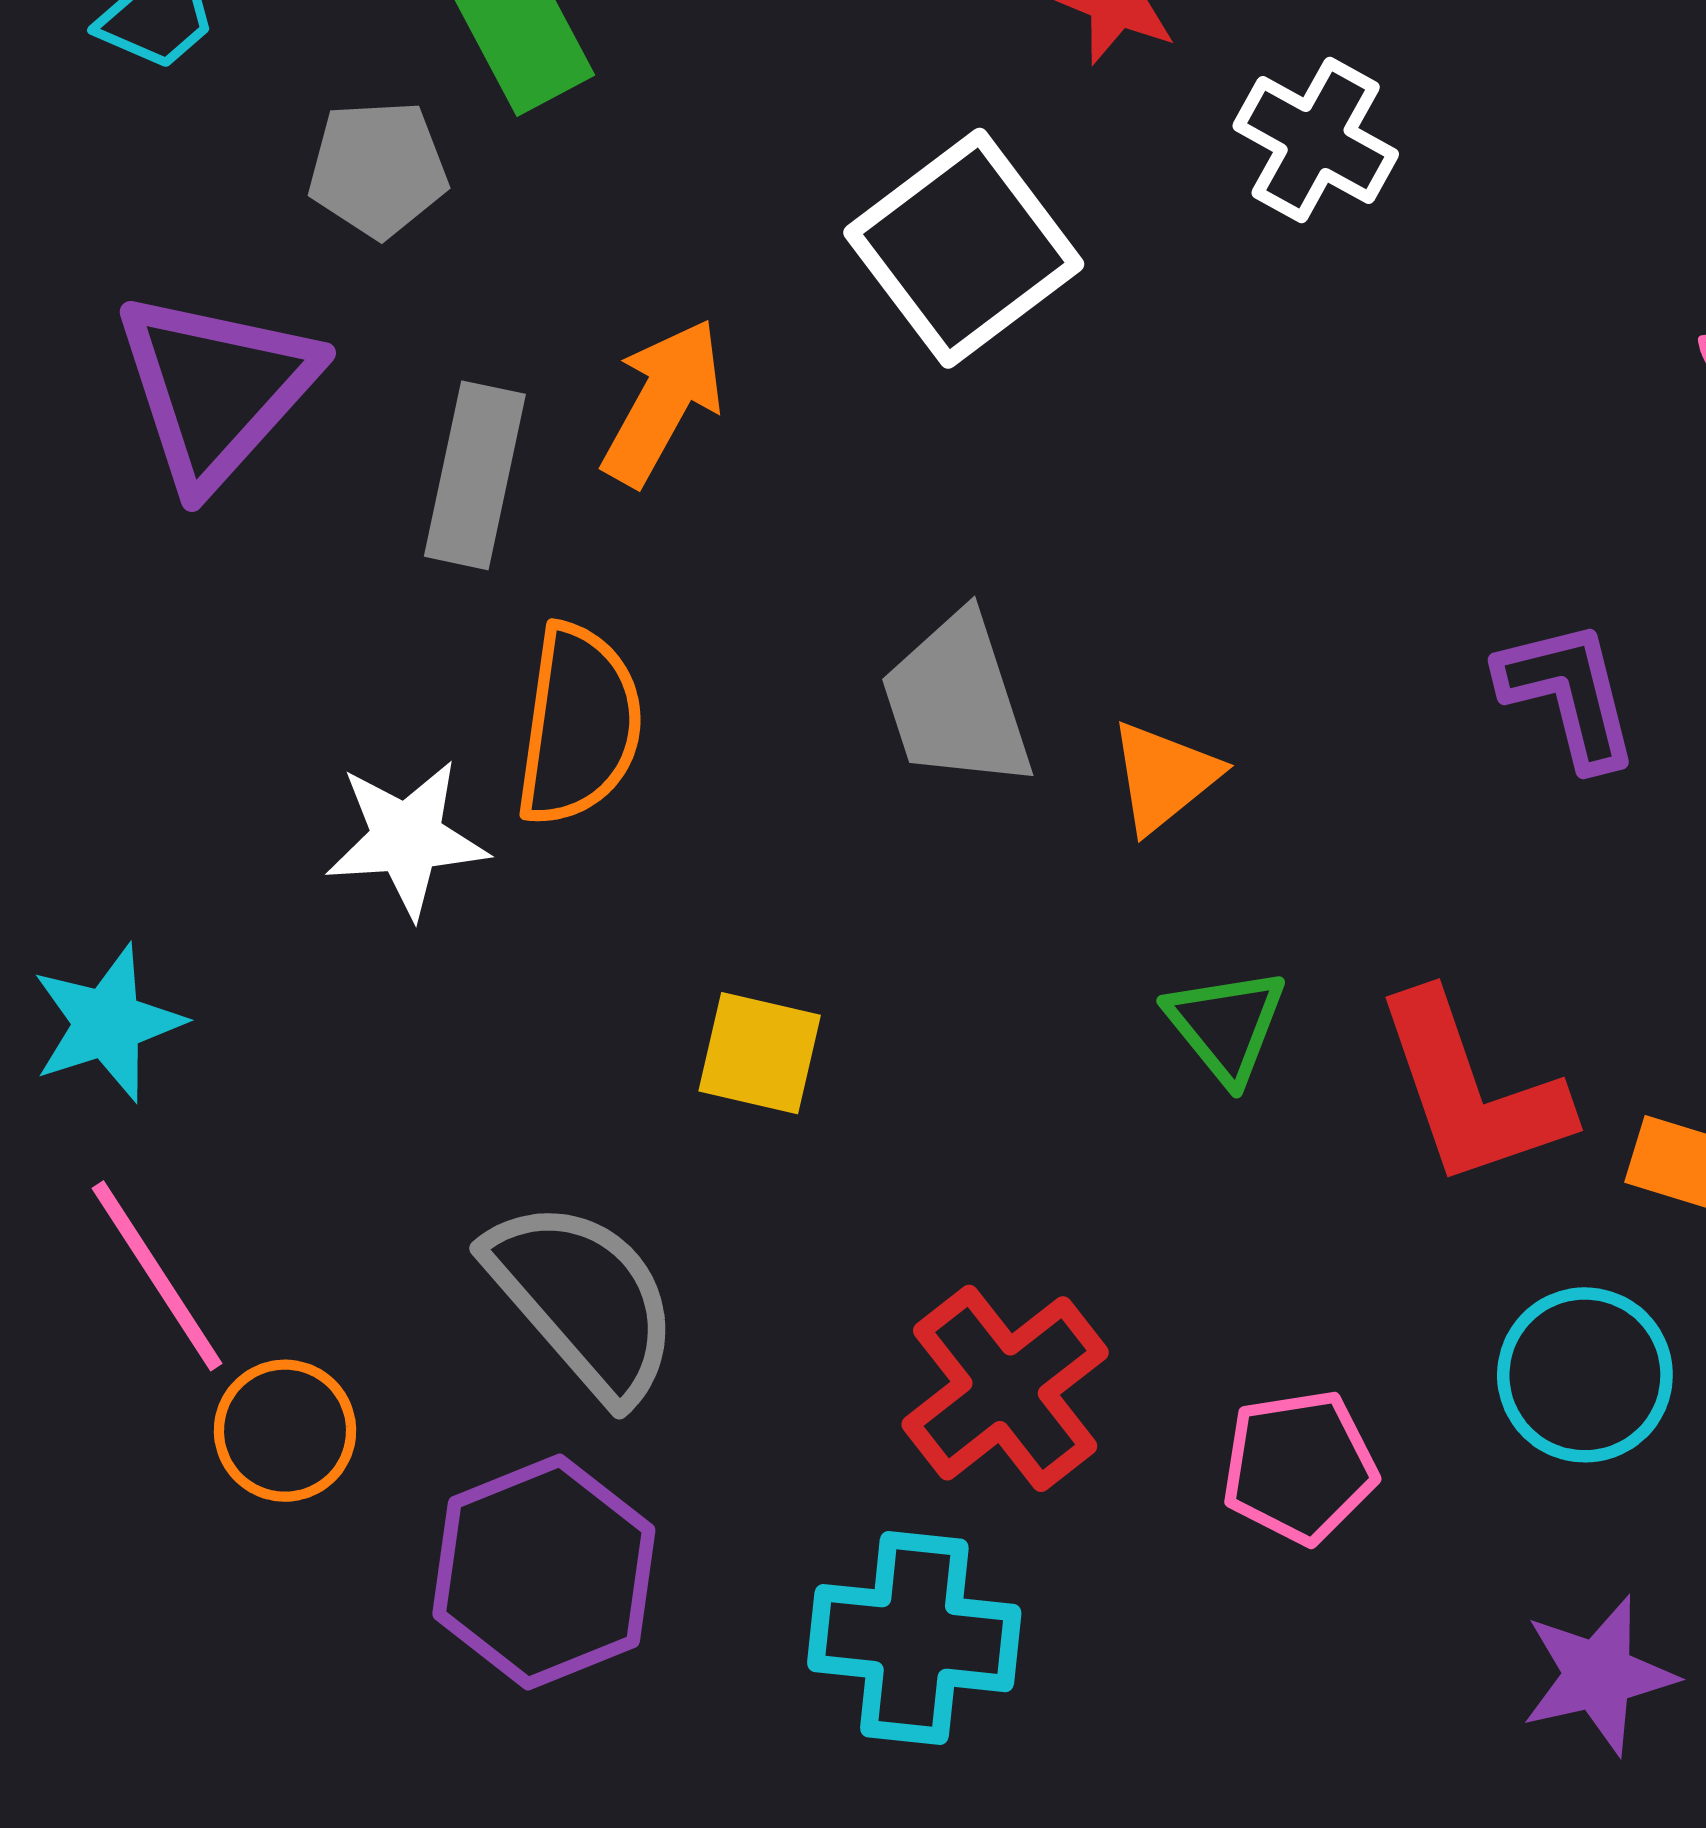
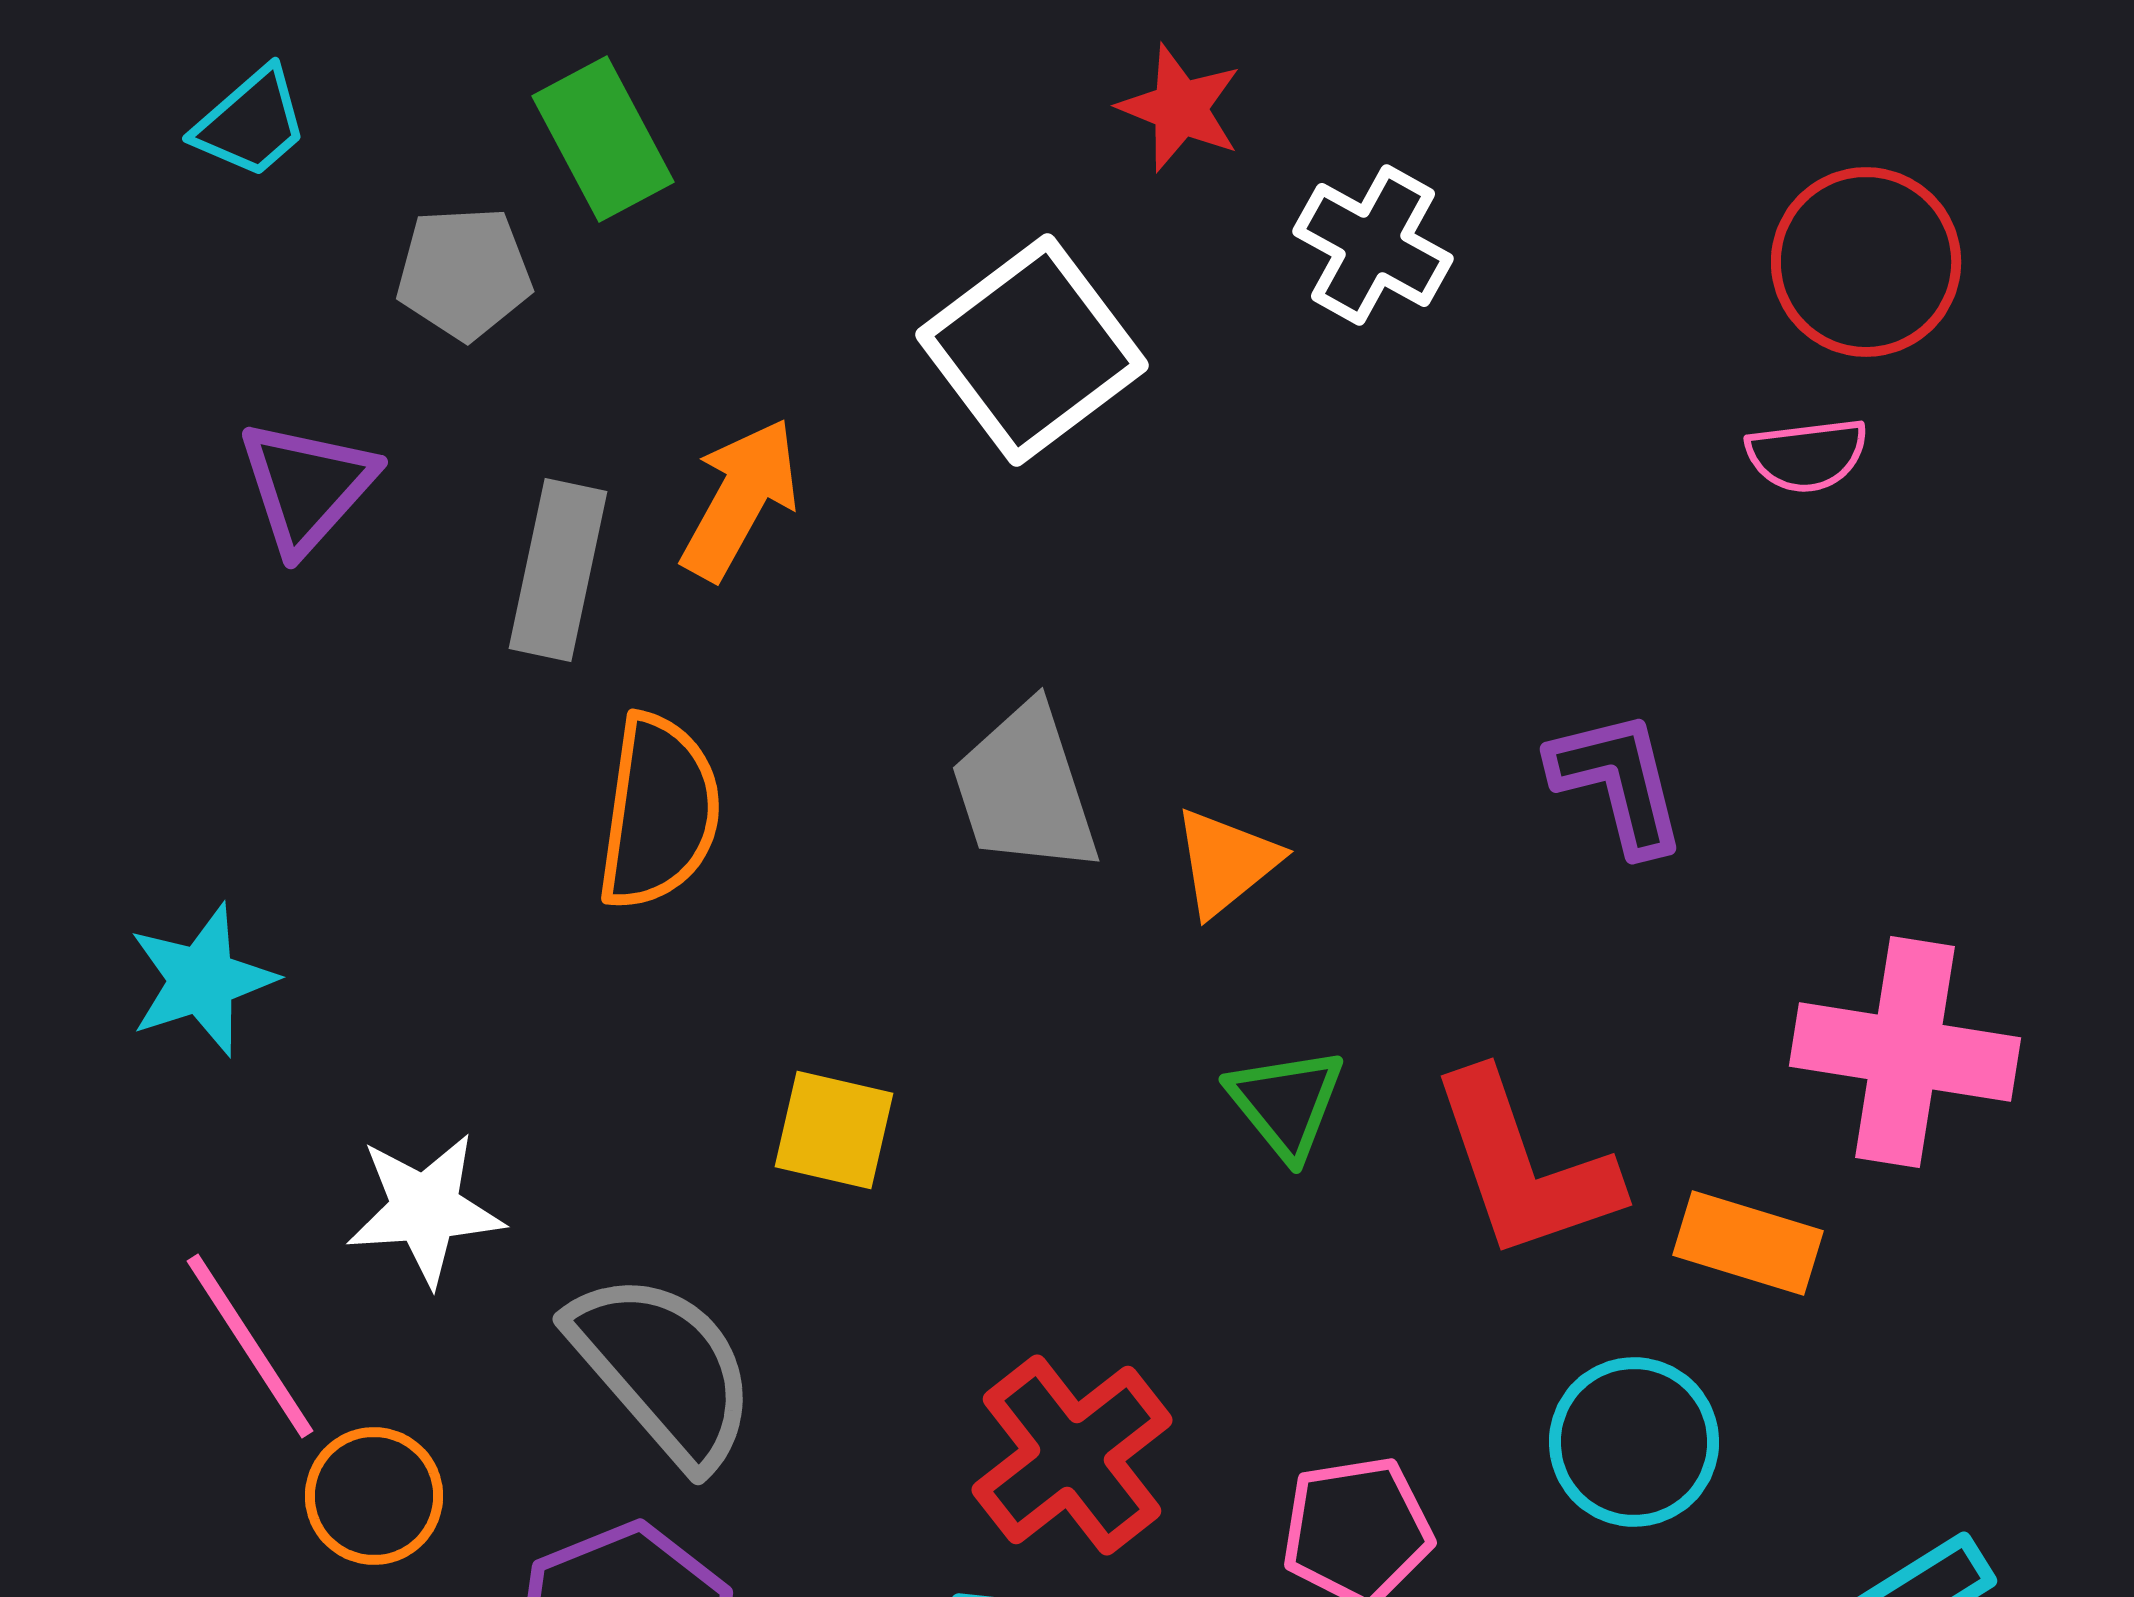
purple triangle: (216, 389) -> (307, 486), size x0.7
white star: (407, 838) -> (425, 1209), moved
cyan star: (108, 1023) -> (202, 980), moved

